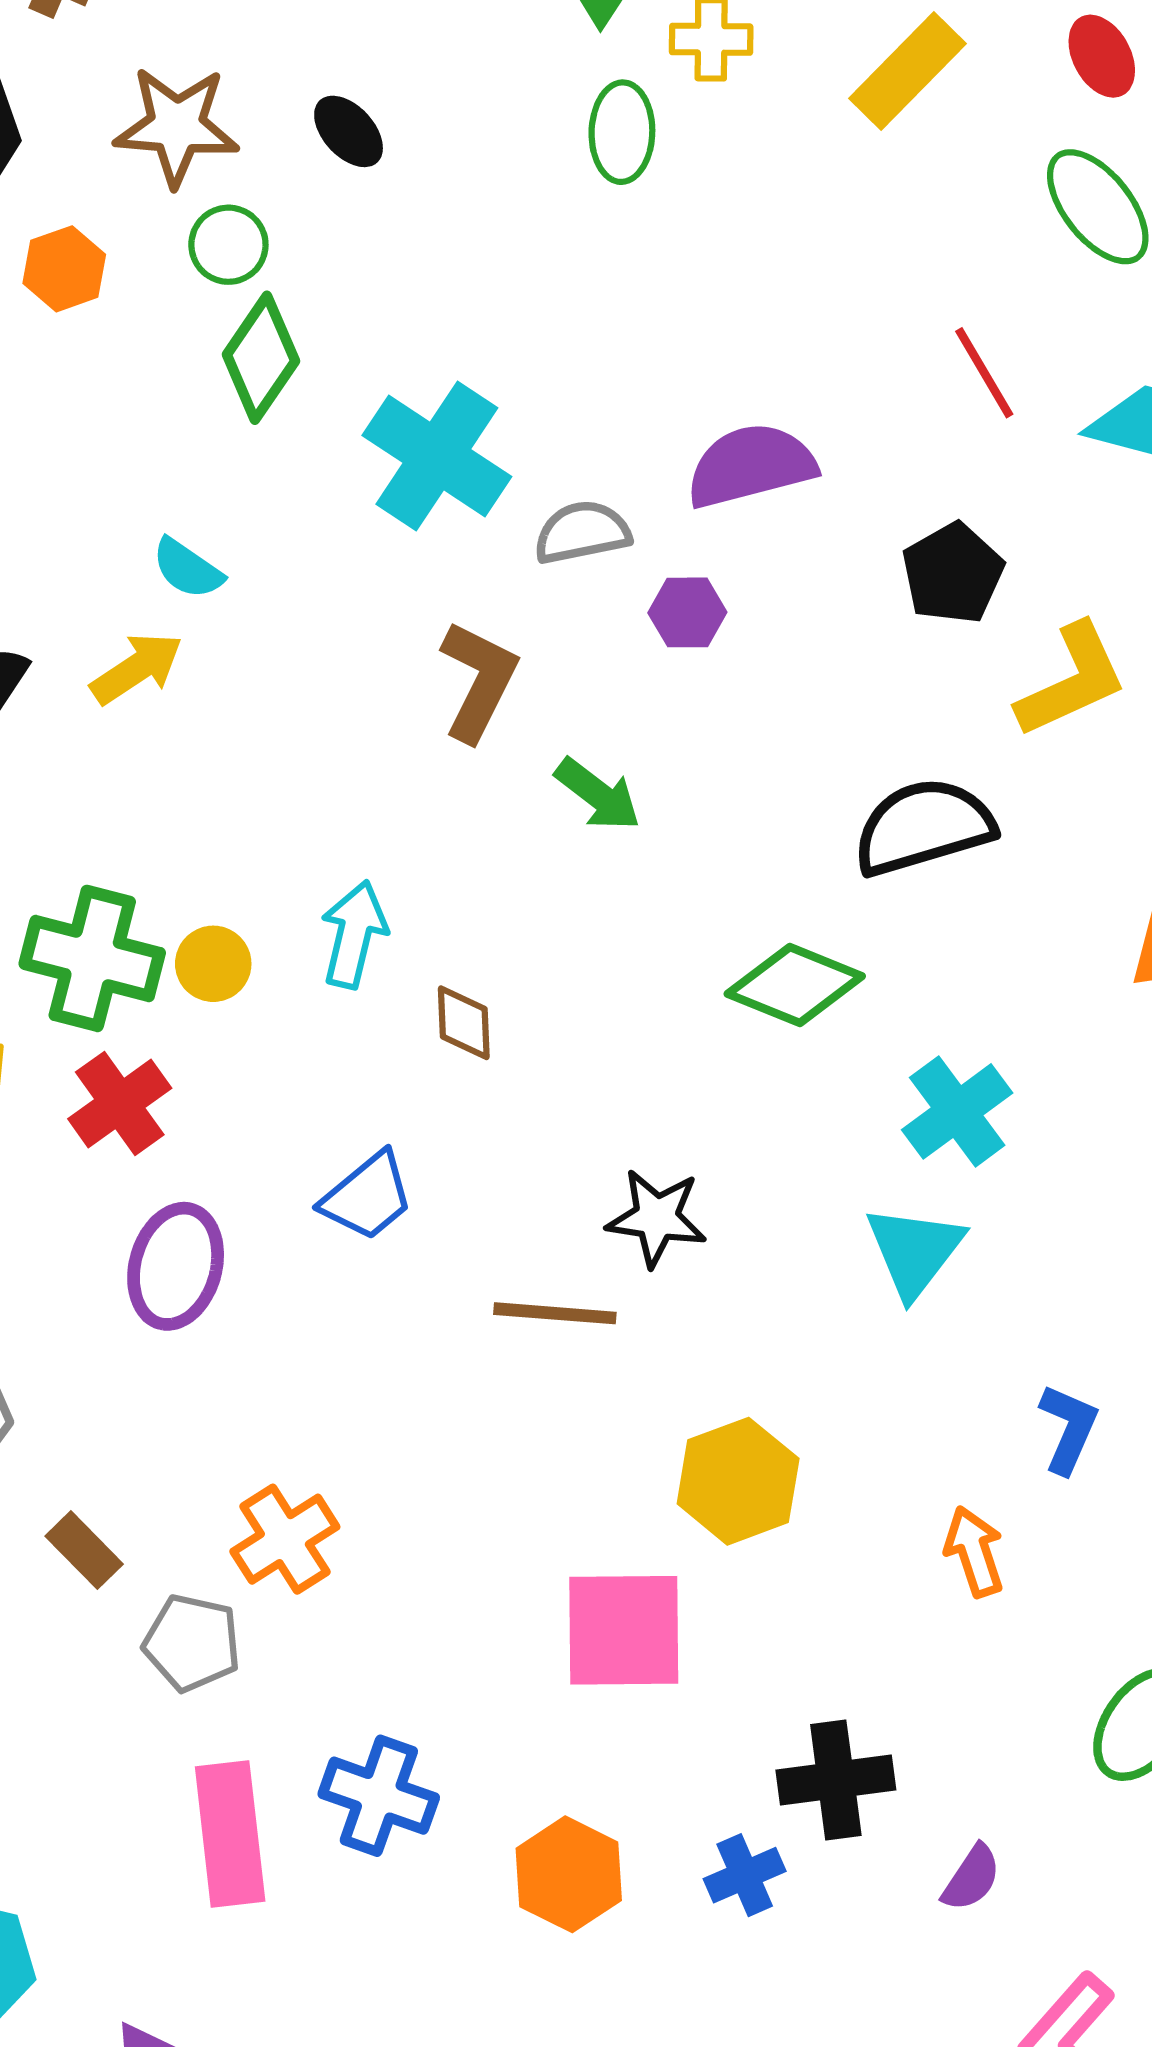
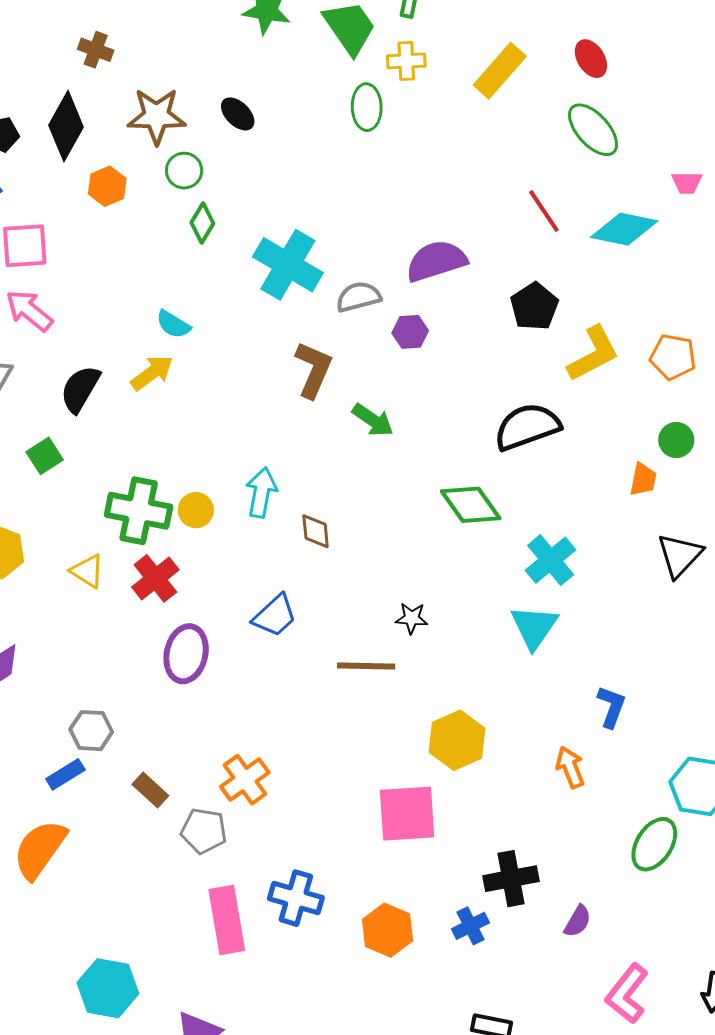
green diamond: (261, 358) -> (202, 223), size x0.7
green diamond: (795, 985) -> (471, 505), turned 36
black star: (657, 1218) -> (412, 618), size x0.7

